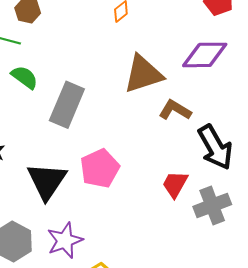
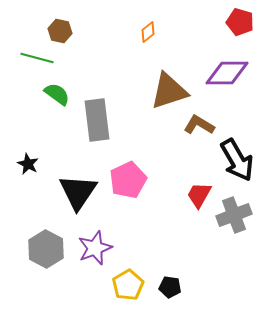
gray rectangle: (67, 105) -> (97, 120), turned -30

